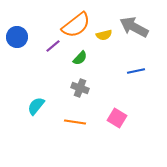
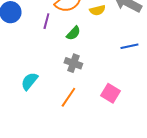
purple line: (53, 46) -> (46, 21), turned -35
orange line: (75, 122) -> (68, 97), turned -65

